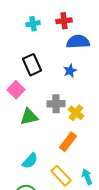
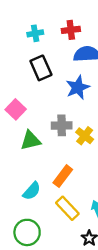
black rectangle: (32, 65) -> (41, 68), moved
blue star: (70, 71) -> (78, 87), size x1.5
orange rectangle: (68, 142) -> (63, 176), moved

